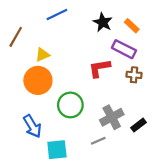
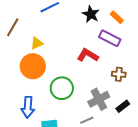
red L-shape: (99, 68) -> (88, 55), turned 40
brown cross: (134, 75) -> (119, 74), moved
blue arrow: (32, 126) -> (28, 107), turned 35

